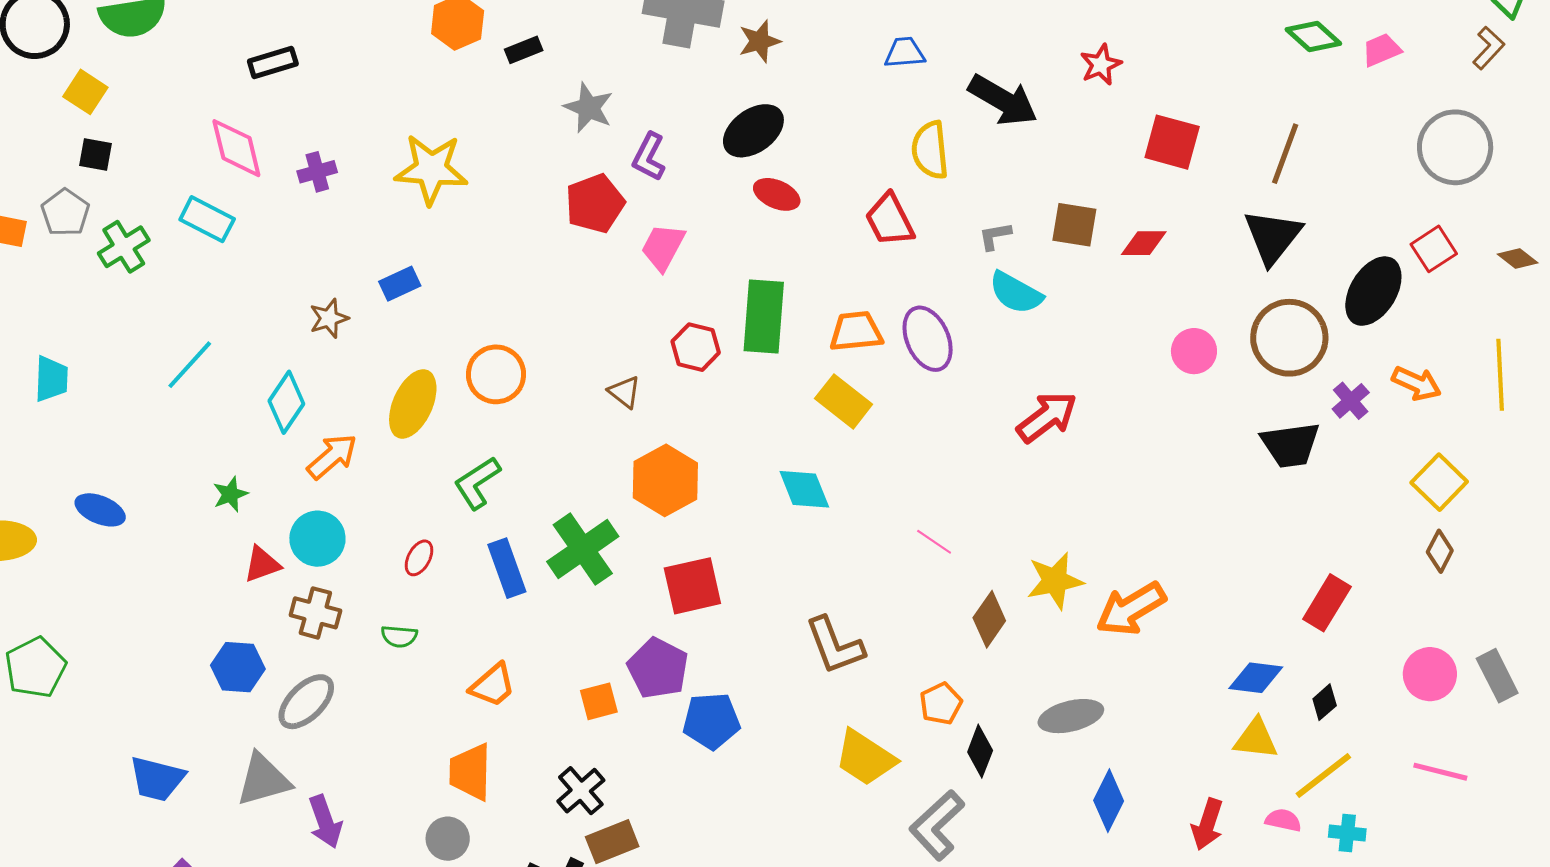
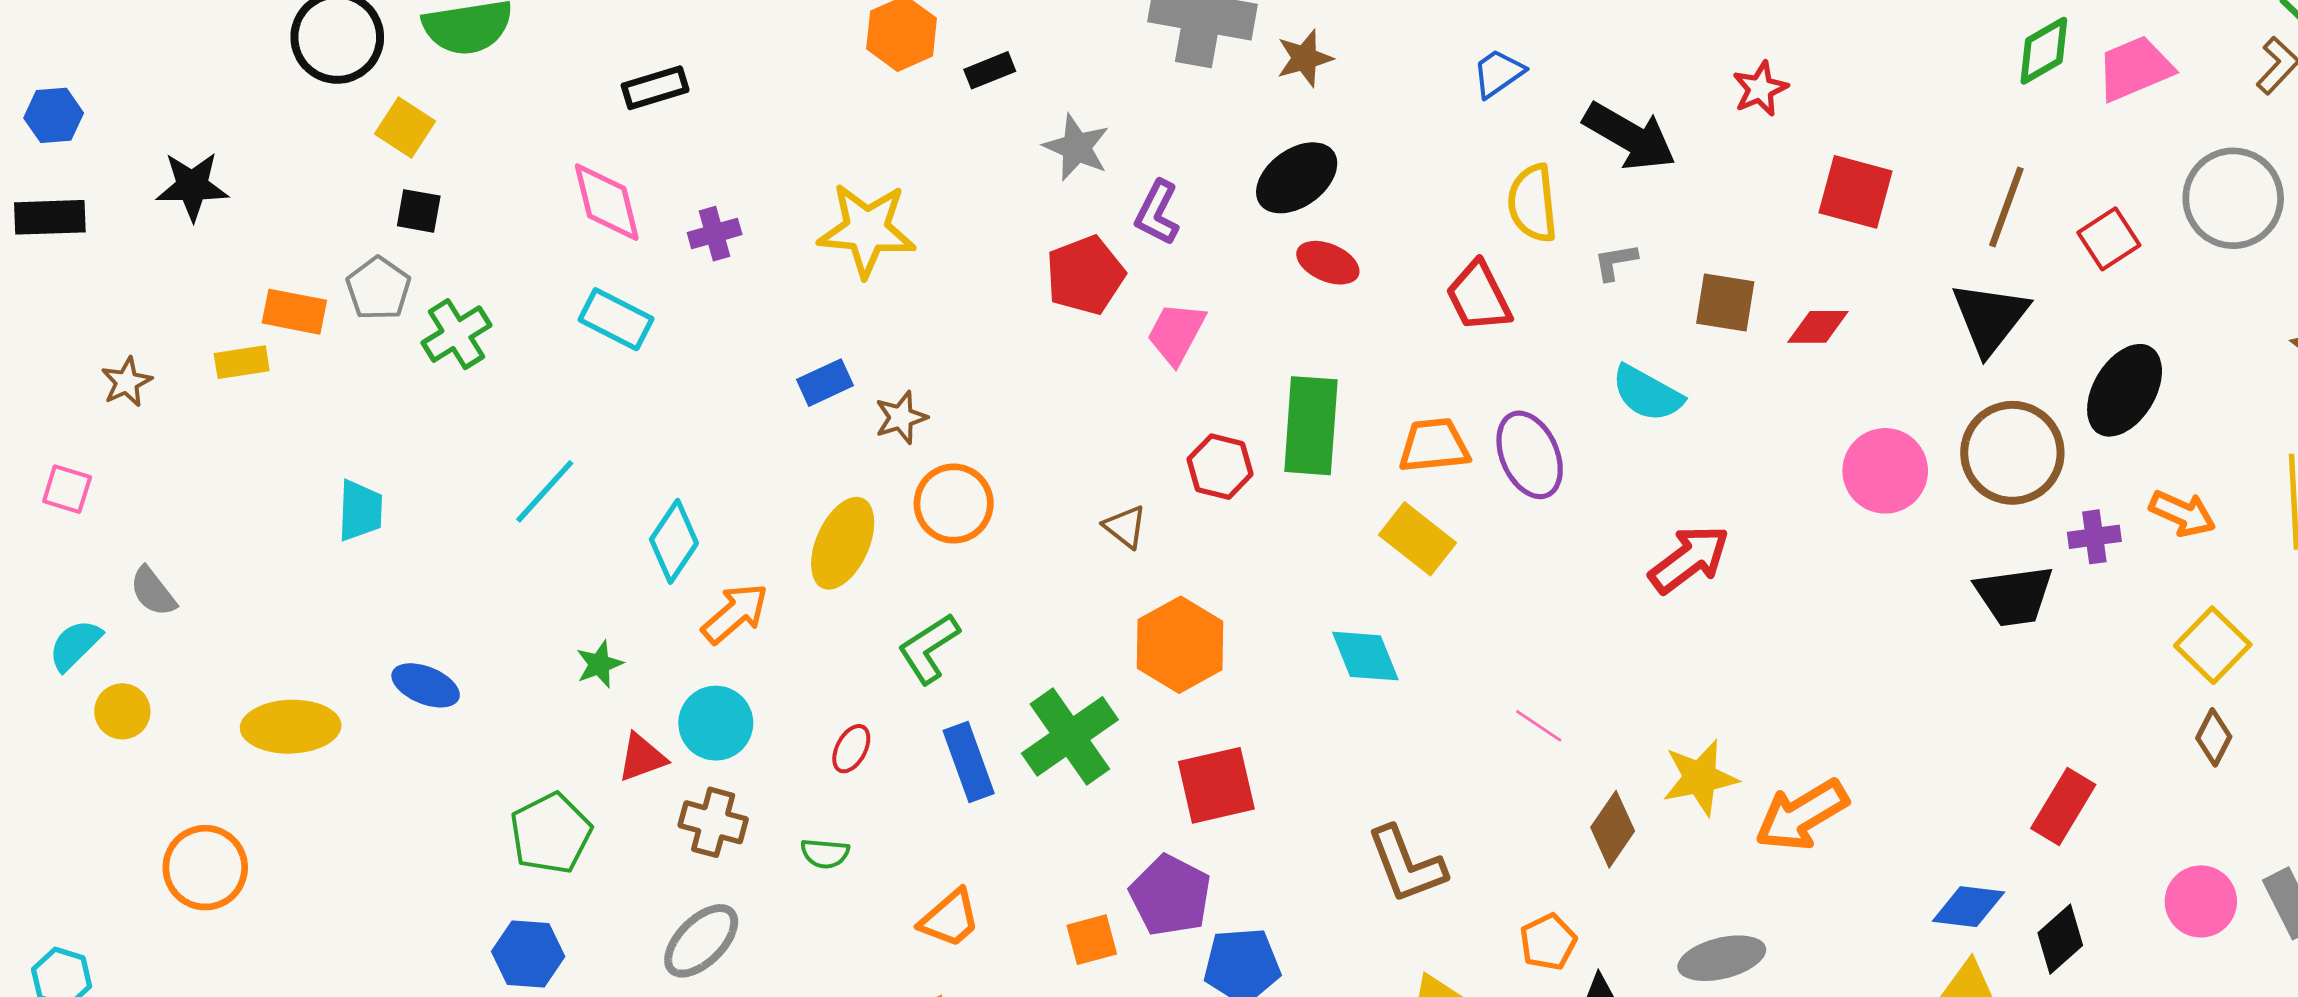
green diamond: (1313, 36) -> (2044, 51), turned -72
pink trapezoid: (1381, 50) -> (2135, 69), size x1.5
blue trapezoid: (905, 53) -> (1498, 73), turned -30
cyan rectangle: (207, 219) -> (616, 319), moved
gray L-shape: (995, 236) -> (1615, 262), moved
red square: (1434, 249) -> (2109, 239), moved
brown star: (329, 318) -> (901, 418), moved
pink circle: (1194, 351) -> (1885, 471), size x1.4
purple cross: (1351, 401) -> (2094, 537), turned 33
blue hexagon: (238, 667) -> (528, 954), moved
green pentagon: (35, 668) -> (551, 833), moved
black diamond: (1325, 702) -> (2060, 939), size x1.4

